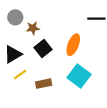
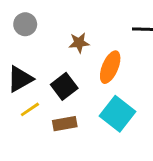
brown star: (33, 28) -> (79, 43), moved
black square: (43, 49) -> (64, 86), moved

